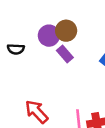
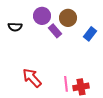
brown circle: (66, 31) -> (68, 18), moved

